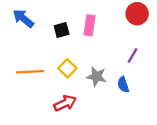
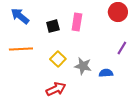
purple line: (132, 56) -> (122, 48), moved
orange line: (30, 72) -> (21, 49), moved
blue semicircle: (123, 85) -> (106, 73), turned 104

